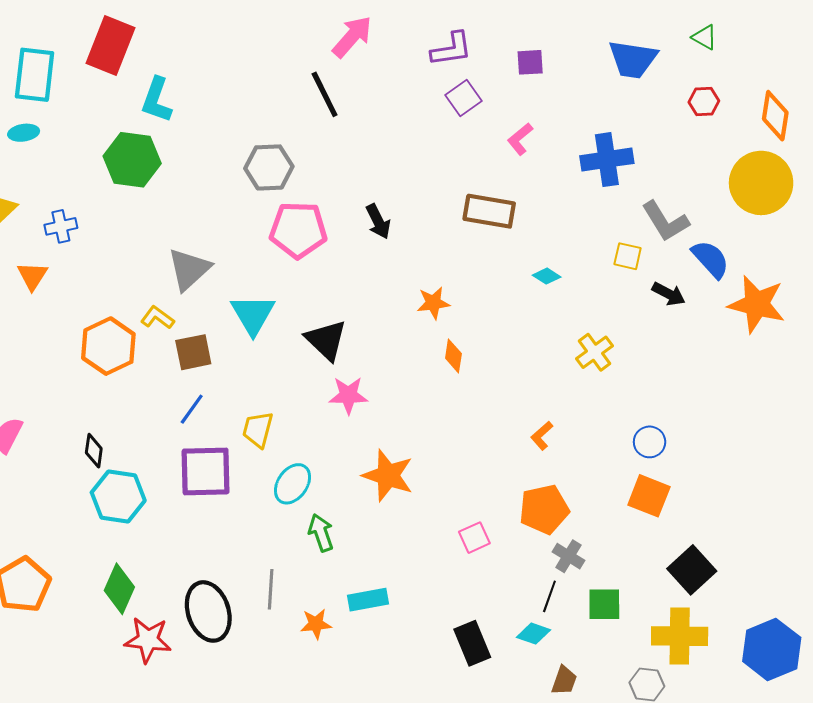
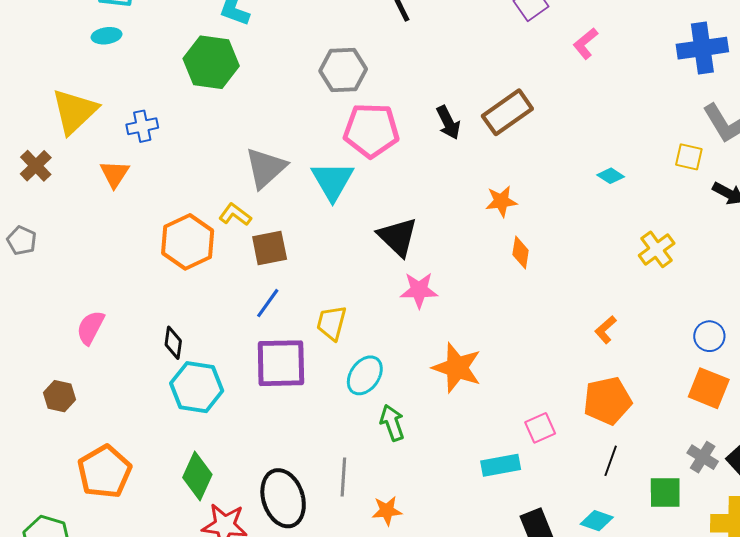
blue cross: (607, 160) -> (702, 48), moved
brown rectangle: (489, 211) -> (507, 112), moved, turned -45
cyan triangle: (253, 314) -> (333, 181), moved
gray cross: (569, 556) -> (703, 457), moved
black line: (549, 596) -> (611, 461), moved
cyan rectangle: (368, 600) -> (501, 465), moved

